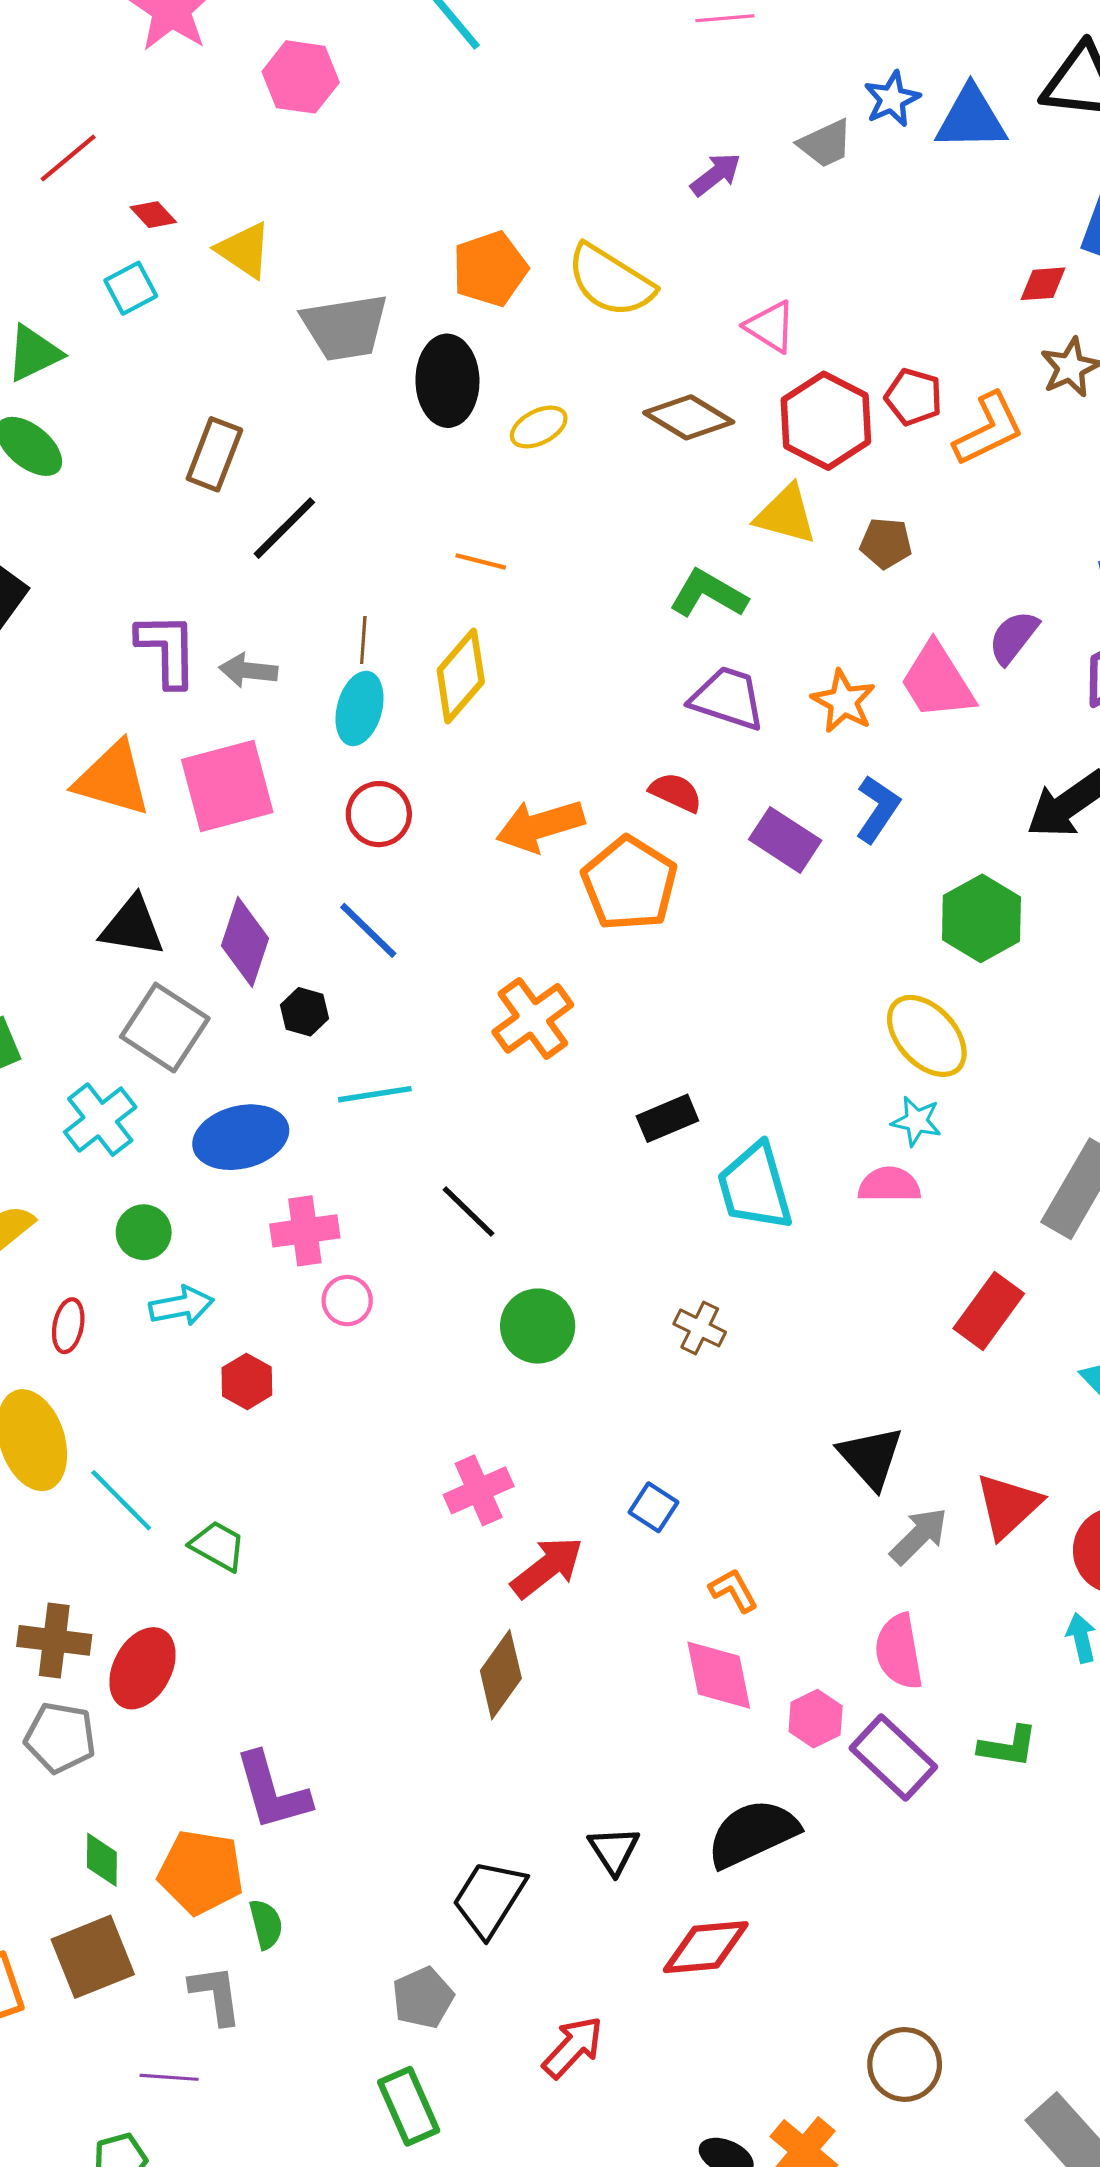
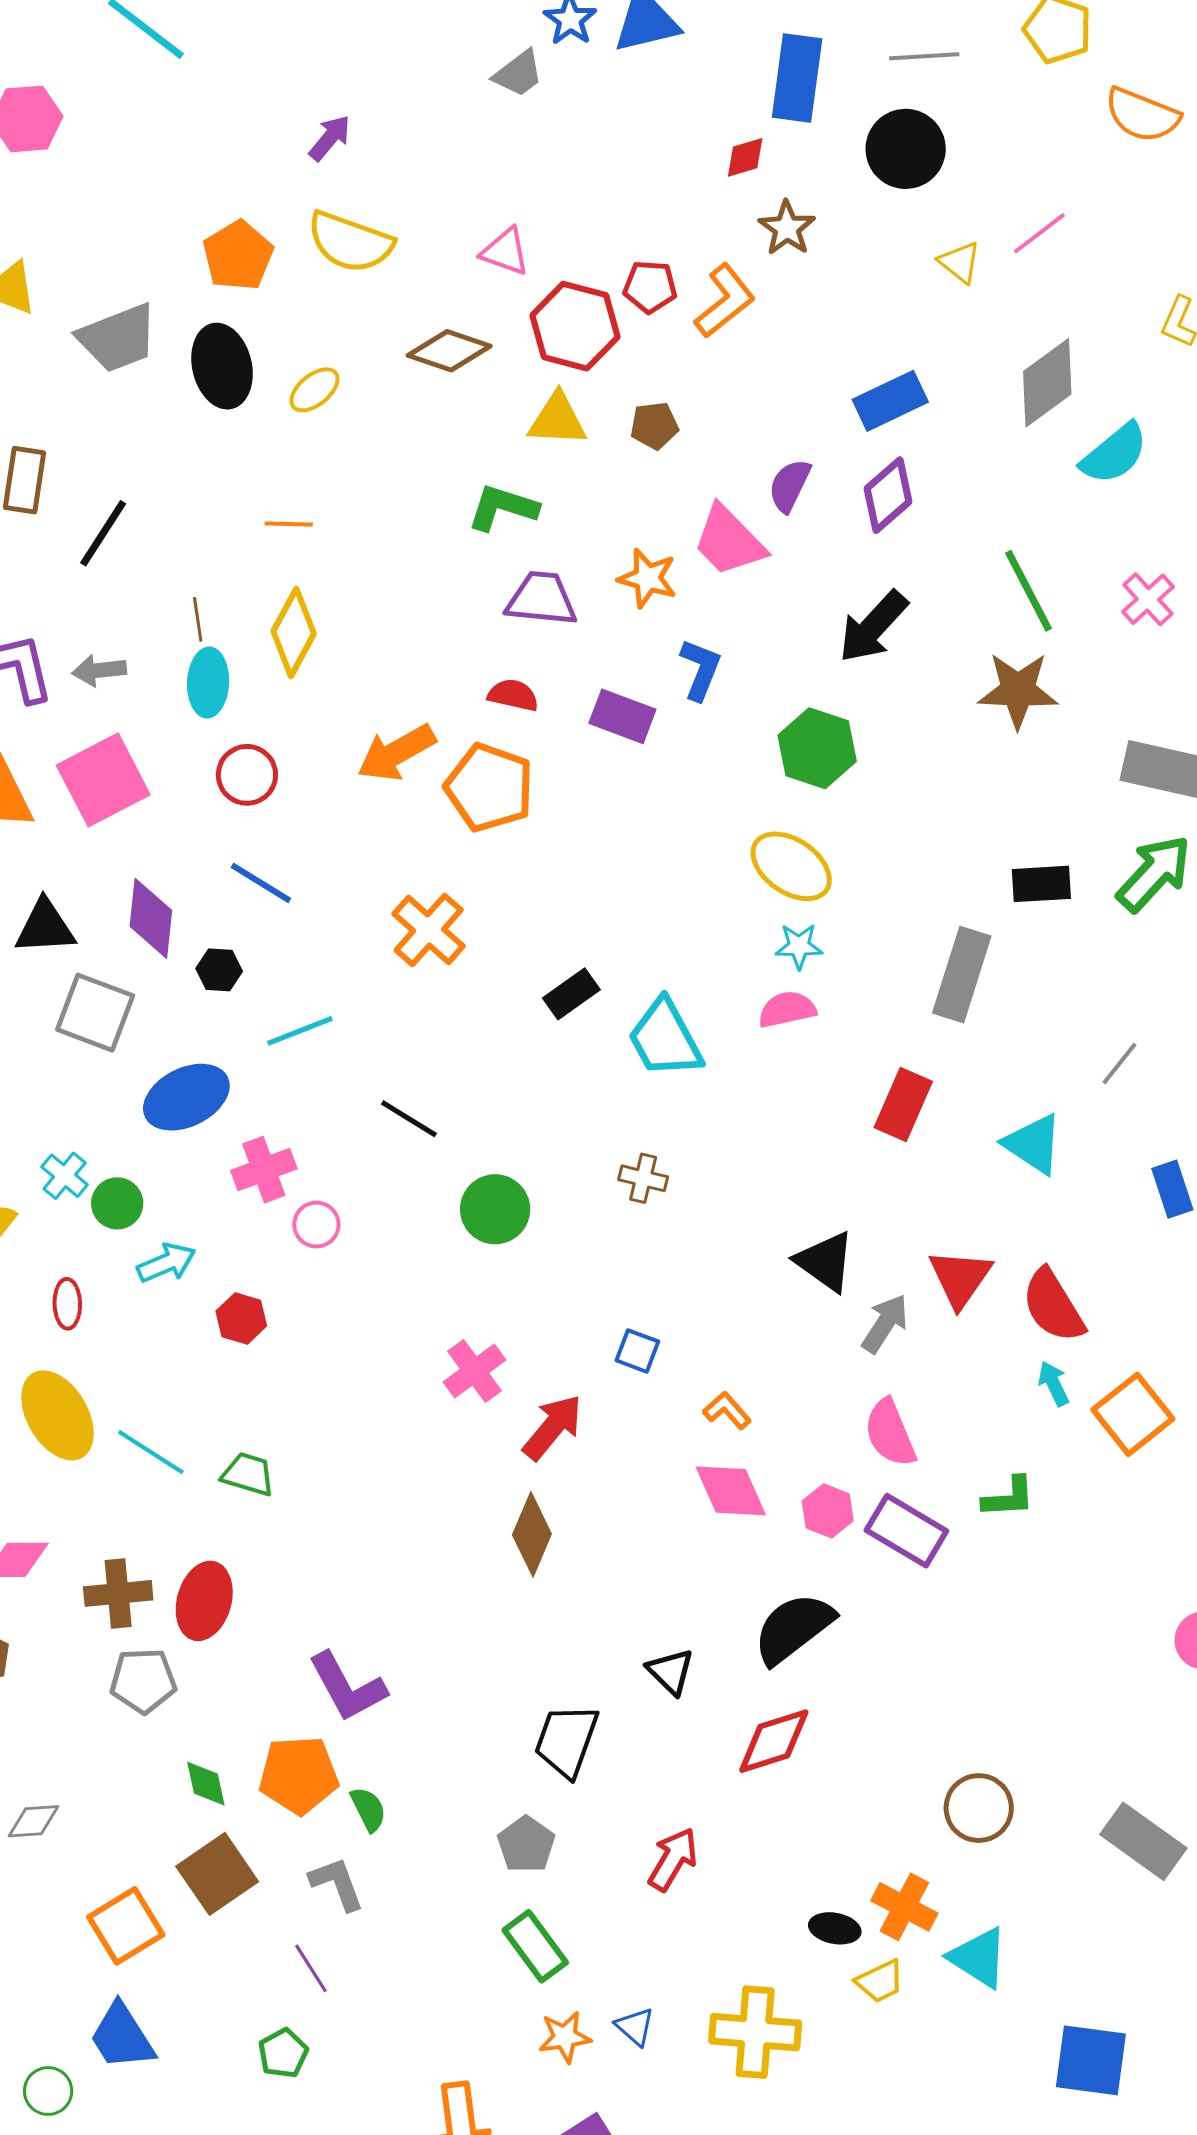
purple arrow: (716, 174) -> (330, 138), moved
cyan cross: (100, 1120) -> (65, 1176), moved, size x0.7
purple line: (169, 2077) -> (311, 1968), turned 66

